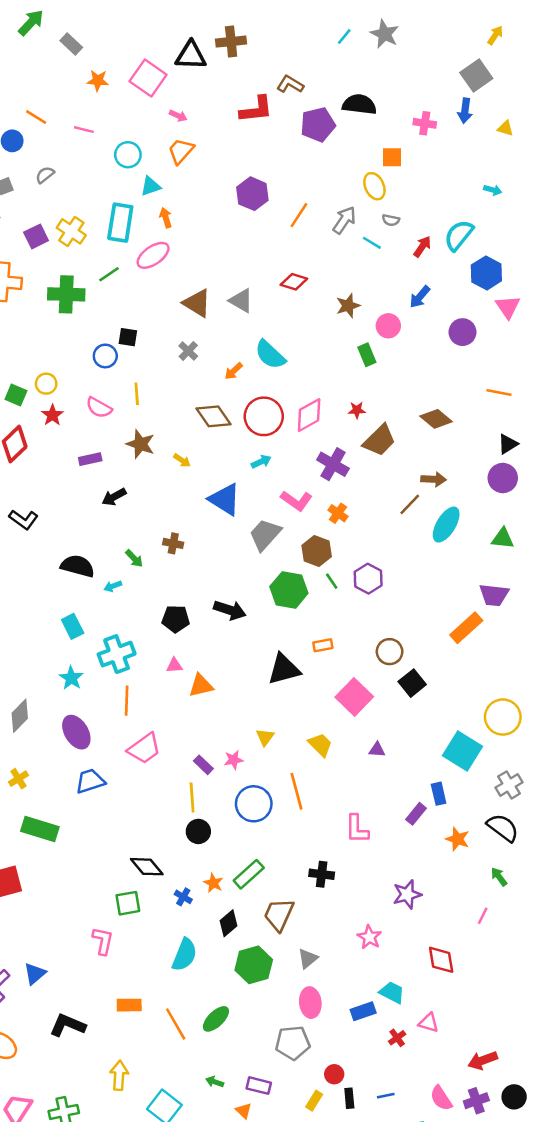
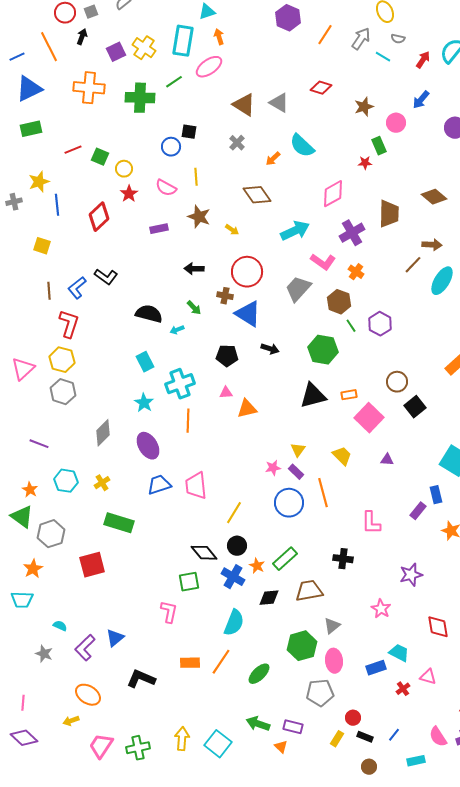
green square: (16, 395) -> (100, 157), moved
red star: (357, 410) -> (365, 163), moved
red circle: (264, 416) -> (247, 272), moved
brown trapezoid: (379, 440) -> (389, 214), turned -44
cyan arrow: (261, 462) -> (295, 231), size x1.8
purple cross: (333, 464) -> (352, 233), turned 30
black arrow: (114, 497) -> (194, 269), moved, turned 30
blue triangle: (225, 499) -> (248, 314), moved
green hexagon: (289, 590) -> (323, 350), moved
black arrow: (230, 610) -> (270, 349), size x0.7
orange rectangle: (323, 645) -> (349, 395), moved
pink trapezoid: (144, 748) -> (196, 486), moved, turned 120
purple rectangle: (203, 765) -> (296, 472), moved
yellow line: (192, 798) -> (234, 513), moved, turned 35
black circle: (198, 831) -> (237, 546), moved
blue cross: (183, 897) -> (233, 577), size x1.6
brown trapezoid: (279, 914) -> (309, 591), turned 56
black diamond: (229, 923) -> (269, 598), turned 35
green hexagon: (254, 965) -> (302, 646), moved
orange line: (176, 1024) -> (221, 662), moved, turned 64
yellow arrow: (119, 1076) -> (182, 739), moved
green arrow: (215, 1082) -> (258, 724), size x1.6
blue line: (386, 1096) -> (394, 735), turned -40
black rectangle: (349, 1098) -> (365, 737), turned -63

